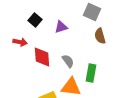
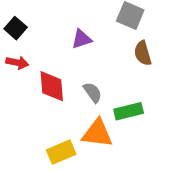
black square: (35, 20) -> (16, 28), moved
green rectangle: (91, 73) -> (129, 111), turned 66

